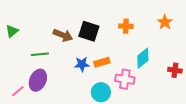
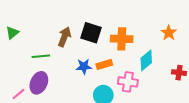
orange star: (165, 22) -> (169, 33), moved
orange cross: (126, 26) -> (122, 39), moved, size x1.5
brown arrow: (63, 35) -> (64, 37), turned -90

